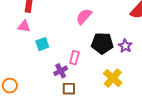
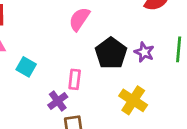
black pentagon: (102, 43) -> (111, 53), turned -30
cyan square: (42, 44) -> (26, 67), turned -32

